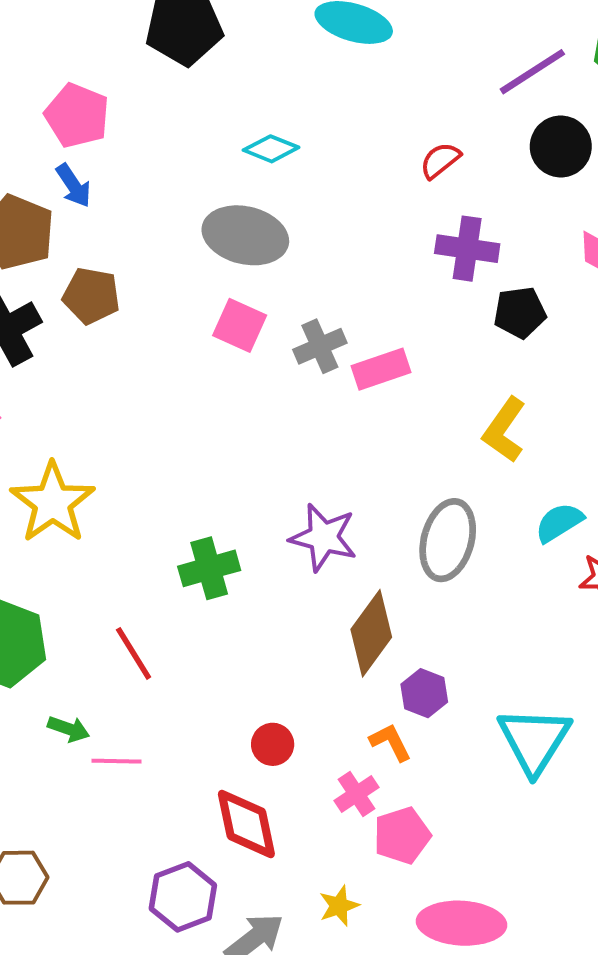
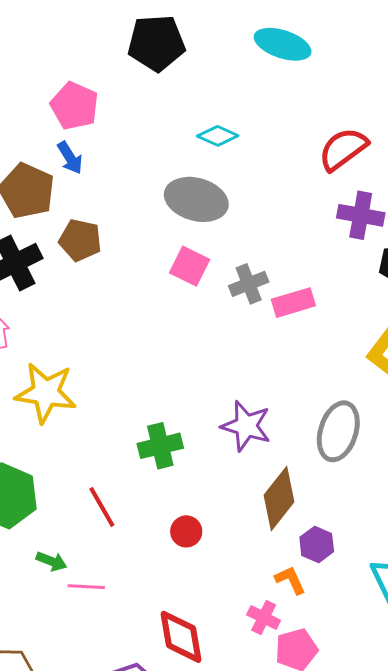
red semicircle: (440, 160) -> (343, 149), size x1.6
yellow star: (53, 503) -> (46, 393), turned -30
red circle: (273, 744) -> (186, 531), moved
pink cross: (356, 794) -> (264, 618), turned -32

